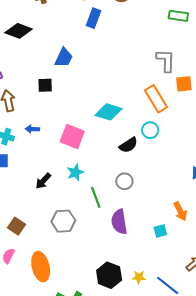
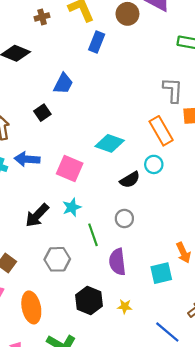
black square: (45, 85) -> (42, 113), turned -35
blue arrow: (32, 129) -> (27, 159), size x1.6
black arrow: (43, 181) -> (37, 215), size x1.4
cyan square: (160, 231) -> (161, 273), size x1.5
black hexagon: (109, 275) -> (89, 301), moved
yellow star: (139, 277) -> (125, 306), moved

